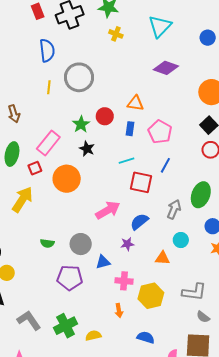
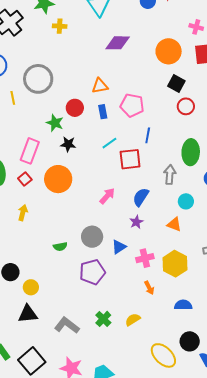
yellow arrow: (22, 199) -> (23, 213), size x0.6
pink arrow: (108, 210) -> (107, 196), size x0.7
orange triangle: (162, 258) -> (174, 224), turned 35
green cross: (66, 326) -> (103, 319), size x0.7

